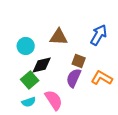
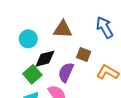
blue arrow: (99, 35) -> (105, 27), turned -60
purple semicircle: (74, 78) -> (66, 72), moved

